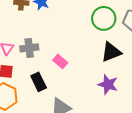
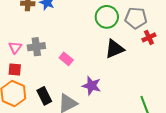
black rectangle: (39, 82) -> (44, 96), moved
purple star: (108, 84) -> (92, 86), moved

